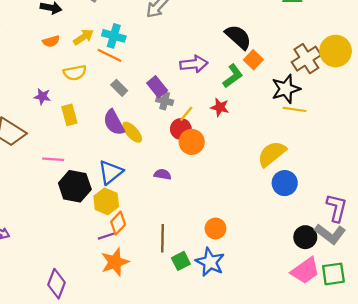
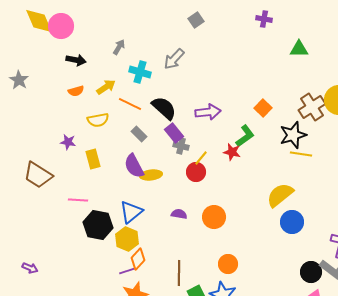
cyan cross: (114, 36) -> (140, 72), moved
black semicircle: (238, 37) -> (164, 108), moved
green L-shape: (233, 76) -> (245, 136), moved
yellow ellipse: (132, 132) -> (151, 175), turned -55
orange circle: (192, 142) -> (214, 217), moved

